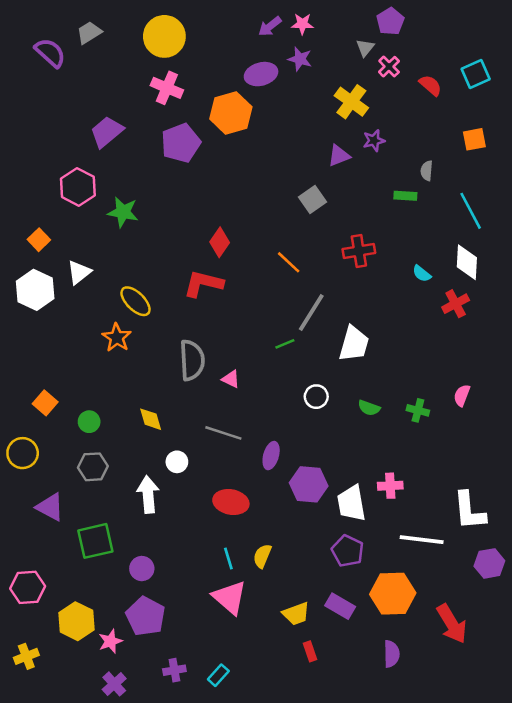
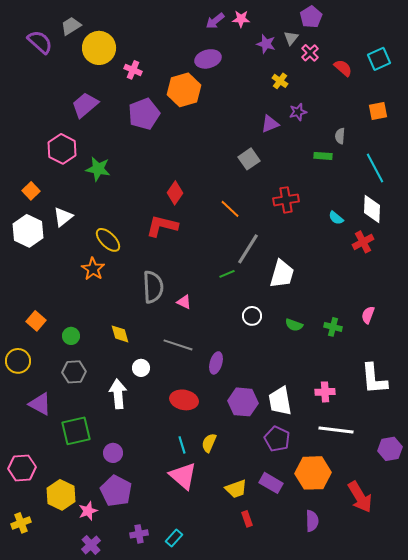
yellow circle: (164, 36) -> (99, 48), moved
purple star: (300, 59) -> (266, 44), moved
pink cross: (167, 88) -> (133, 70), size x0.7
yellow cross: (351, 102) -> (280, 81), size x0.6
purple hexagon: (309, 484) -> (243, 402), moved
pink cross: (390, 486) -> (325, 392), moved
white L-shape: (469, 511) -> (374, 379), moved

